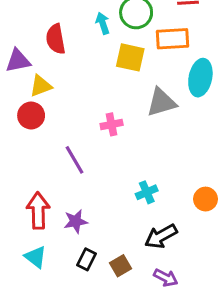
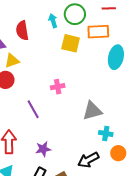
gray triangle: (161, 102) -> (92, 111), moved
cyan cross: (147, 192) -> (106, 133), moved, turned 32
orange circle: (206, 199) -> (118, 153), moved
purple star: (76, 221) -> (43, 149), moved

